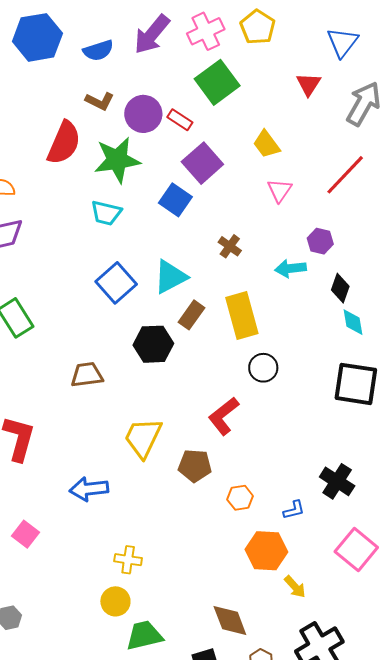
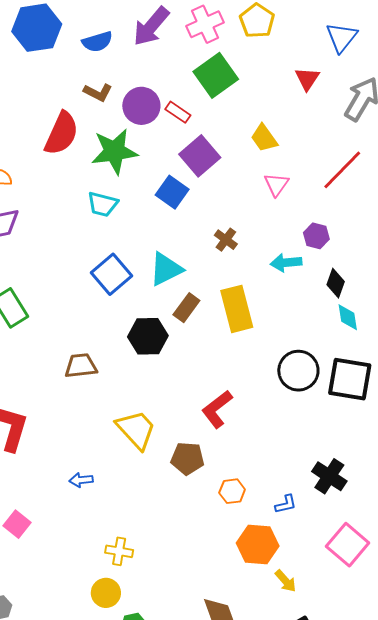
black circle: (263, 368) -> (298, 371), moved, size x1.4
yellow trapezoid: (143, 438) -> (136, 430), turned 111
blue arrow: (89, 489) -> (81, 480), size x0.6

